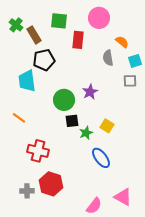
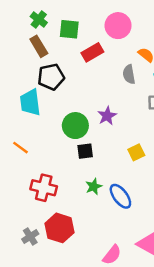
green cross: (16, 25) -> (39, 20), moved
red rectangle: (78, 40) -> (92, 52), turned 54
yellow square: (107, 126) -> (136, 152), moved, turned 32
green star: (86, 133) -> (94, 187), moved
gray cross: (27, 191) -> (30, 237), turned -32

